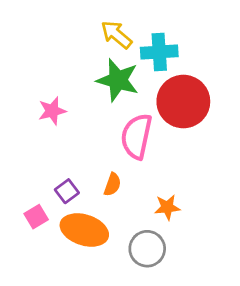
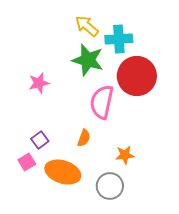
purple square: (67, 191) -> (40, 140), moved

